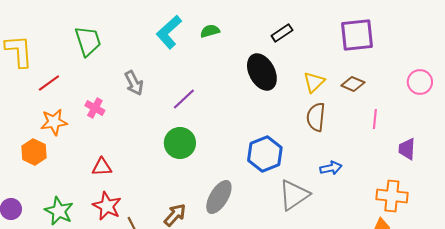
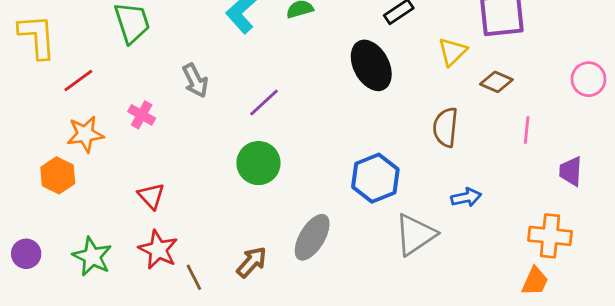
yellow triangle: (314, 82) -> (452, 52), moved
red triangle: (102, 167) -> (151, 196), turned 50

